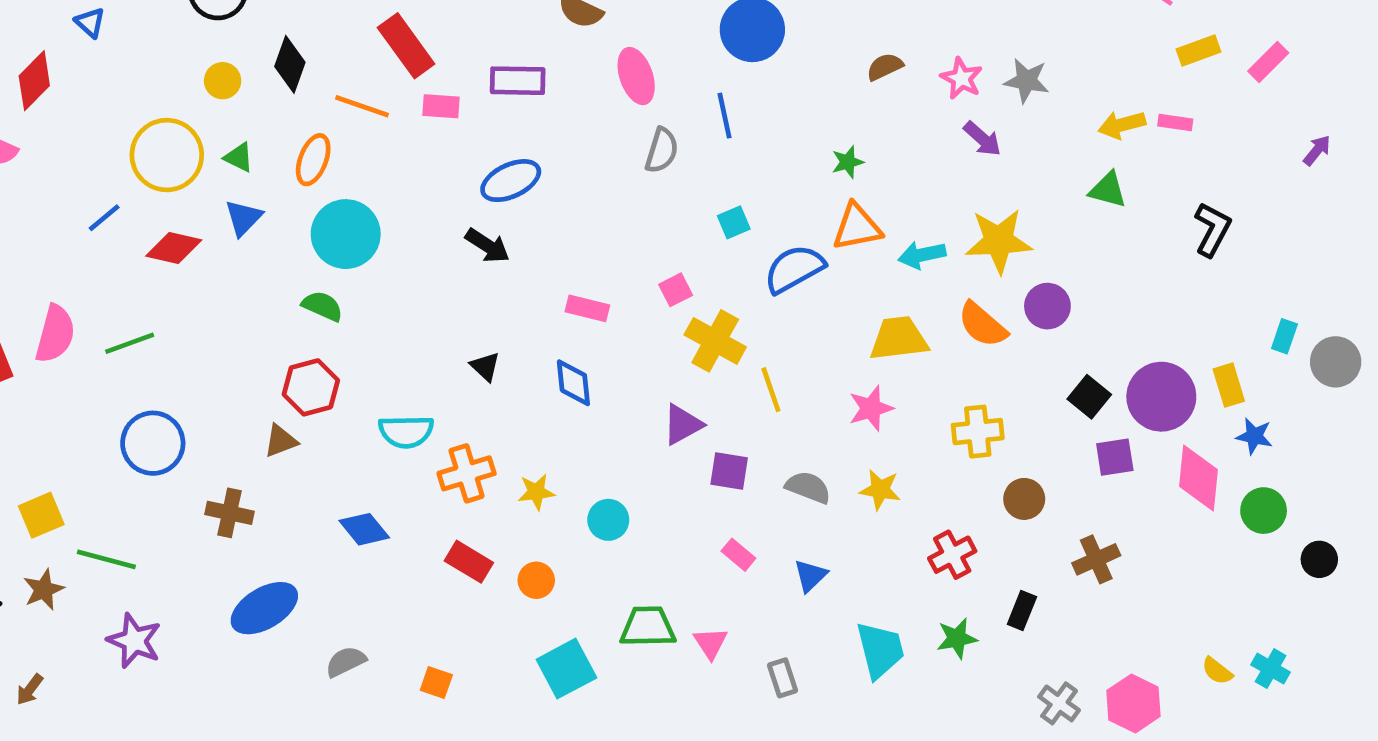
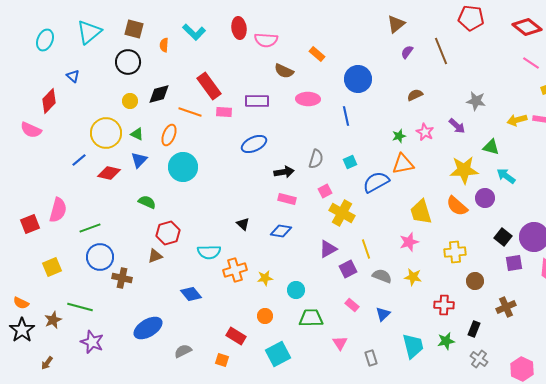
black diamond: (290, 64) -> (159, 94), turned 55
pink ellipse: (636, 76) -> (308, 99), turned -70
pink star: (961, 78) -> (425, 132), moved
gray semicircle: (662, 150) -> (316, 159), moved
green triangle: (1108, 190) -> (491, 147), moved
black arrow: (487, 246) -> (284, 172), moved, turned -42
cyan arrow: (922, 255) -> (506, 176), moved, turned 48
green semicircle: (322, 306) -> (147, 202), moved
yellow trapezoid: (899, 339) -> (421, 212), turned -100
green line: (130, 343) -> (90, 228), moved
blue diamond: (573, 383) -> (281, 231), turned -75
yellow line: (771, 390) -> (366, 249), moved
purple square: (729, 471) -> (348, 269), turned -36
brown cross: (230, 513) -> (122, 278), moved
yellow square: (41, 515) -> (52, 267), moved
red cross: (952, 555) -> (444, 305), turned 30
red rectangle: (469, 562) -> (236, 336), moved
green trapezoid: (648, 627) -> (311, 318), moved
gray cross: (1059, 703) -> (479, 359), moved

